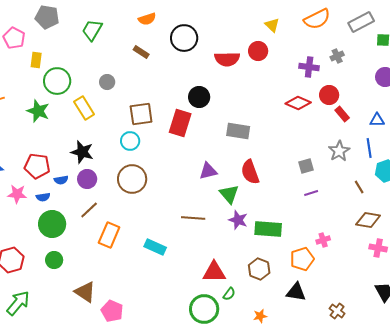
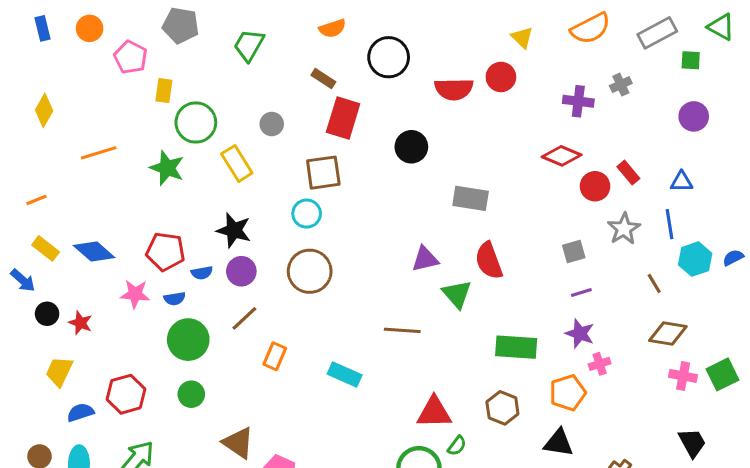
red circle: (329, 95) -> (595, 186), moved
red rectangle: (180, 123) -> (343, 118), moved
purple star: (238, 220) -> (580, 333), moved
orange rectangle: (109, 235) -> (275, 356), size x0.7

